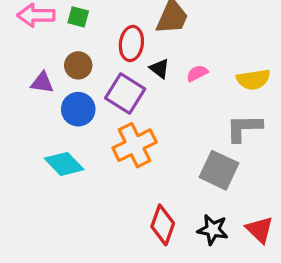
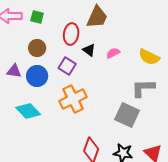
yellow semicircle: (253, 79) -> (149, 57), turned 35
purple triangle: (42, 83) -> (14, 71), moved
purple square: (125, 94) -> (67, 66), size x0.7

